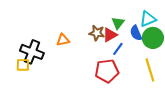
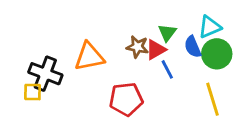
orange triangle: (63, 40) -> (89, 57), size x1.6
blue line: (118, 49) -> (167, 69), turned -64
red pentagon: (107, 71) -> (126, 99), moved

